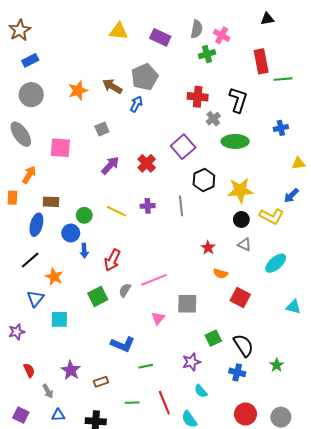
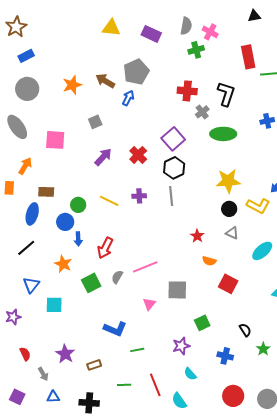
black hexagon: (204, 180) -> (174, 168), moved
orange star: (54, 277) -> (63, 264), moved
black semicircle: (243, 345) -> (245, 330), moved, size x0.6

